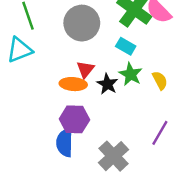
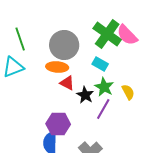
red triangle: (85, 69) -> (67, 83), turned -42
orange ellipse: (73, 84) -> (57, 67), moved
purple line: (160, 133) -> (103, 109), moved

